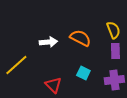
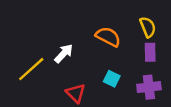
white arrow: (48, 42) -> (64, 53), moved, turned -42

